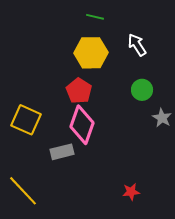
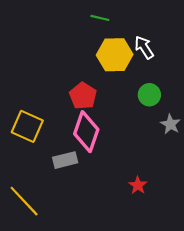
yellow hexagon: (91, 53) -> (115, 55), moved
red star: (131, 192) -> (138, 185), moved, turned -30

